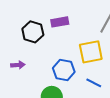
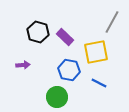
purple rectangle: (60, 22) -> (65, 37), moved, turned 54

